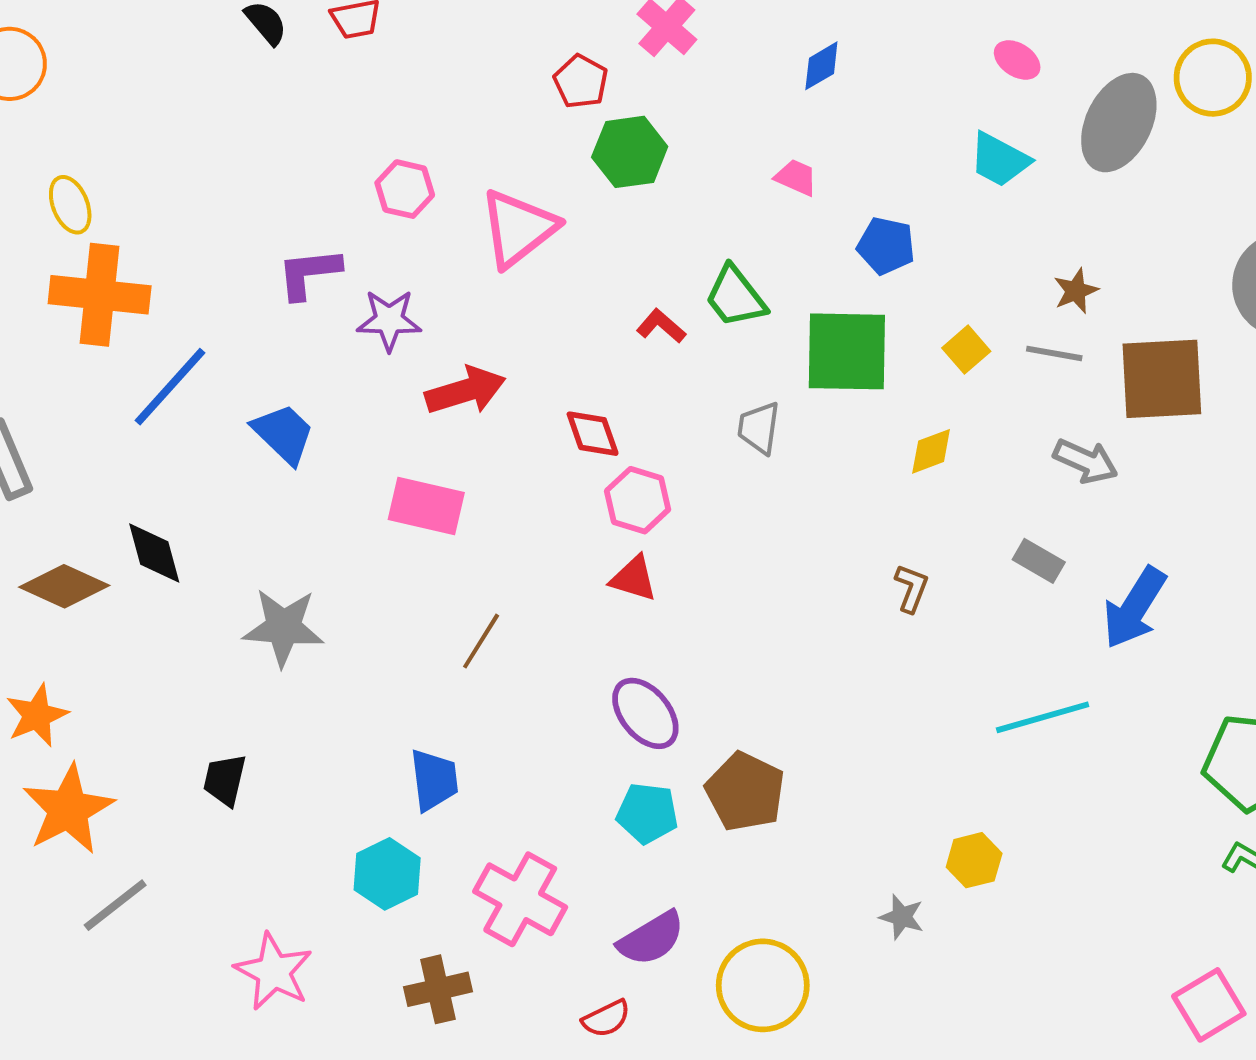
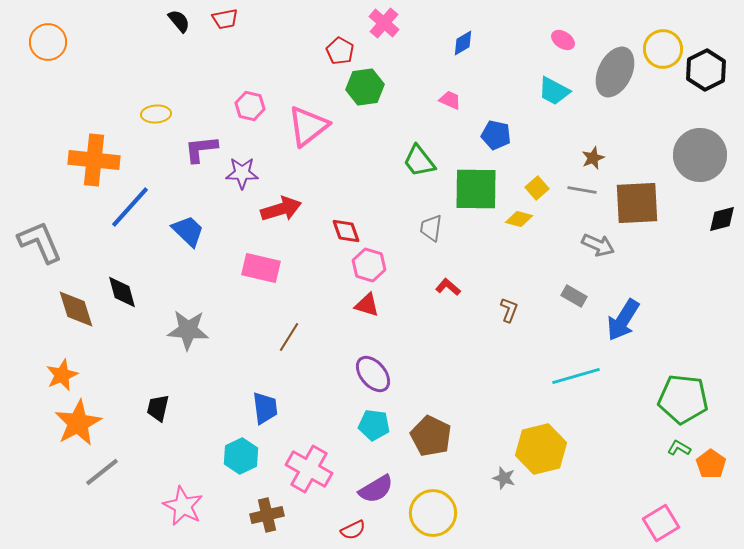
yellow ellipse: (70, 205) -> (156, 114), moved, turned -72
red L-shape: (661, 326) -> (448, 287), moved
yellow diamond: (931, 451) -> (519, 219), moved, turned 36
brown diamond: (64, 586) -> (76, 309), turned 48
brown pentagon: (745, 792) -> (431, 436), moved
yellow hexagon: (974, 860) -> (541, 449), size x1.8

